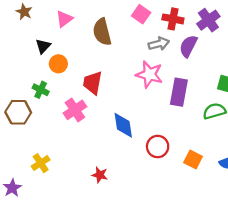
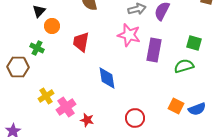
pink cross: (75, 110) -> (66, 107), moved
red circle: (158, 147) -> (135, 118), moved
orange square: (193, 160) -> (176, 106), moved
yellow cross: (41, 163) -> (46, 96), moved

